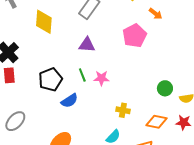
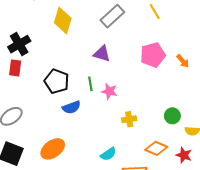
orange arrow: (156, 14) -> (183, 61), moved
black pentagon: (50, 79) -> (57, 81), turned 30
yellow cross: (123, 110) -> (129, 119), moved, turned -32

